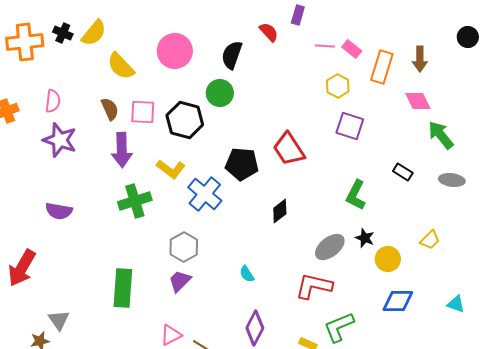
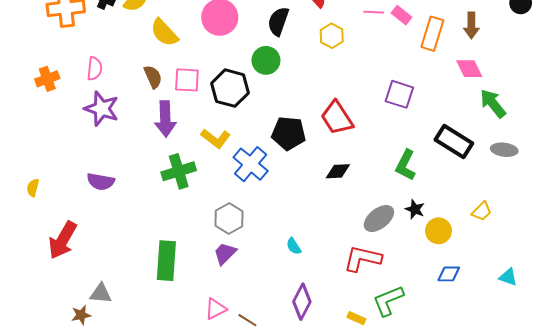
yellow hexagon: (338, 86) -> (332, 36), moved
black rectangle: (403, 172) -> (454, 141), size x1.8
black diamond: (280, 211) -> (338, 171), moved, turned 35
blue diamond: (398, 301) -> (449, 274), size x0.7
gray triangle: (59, 320) -> (101, 293), turned -50

